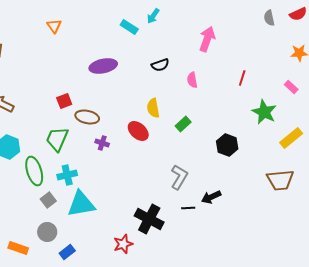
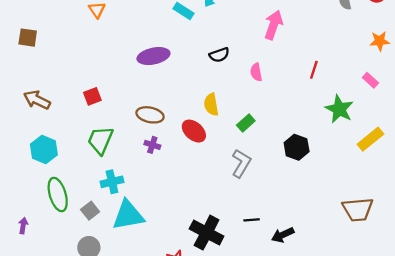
red square: (64, 101) -> (92, 96), moved
brown ellipse: (87, 117) -> (150, 115), moved
green ellipse: (34, 171) -> (58, 194), moved
gray L-shape: (179, 177) -> (241, 163), moved
brown trapezoid: (280, 180) -> (358, 209), moved
black arrow: (211, 197) -> (283, 235), moved

